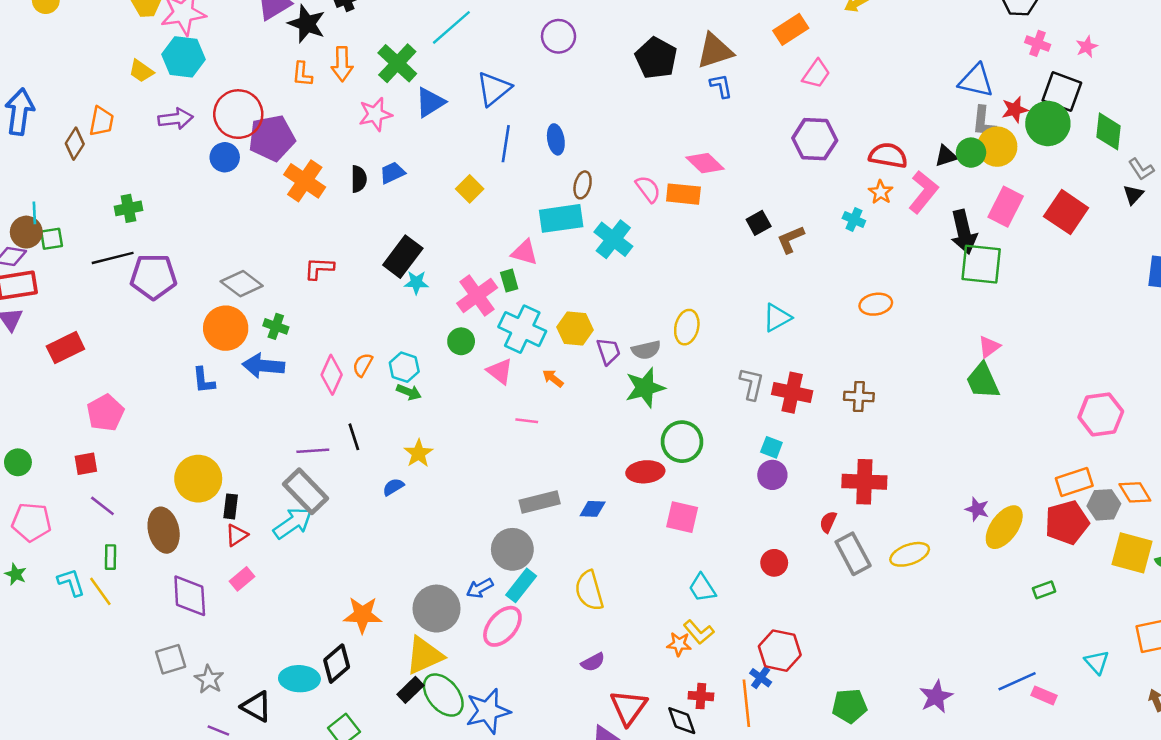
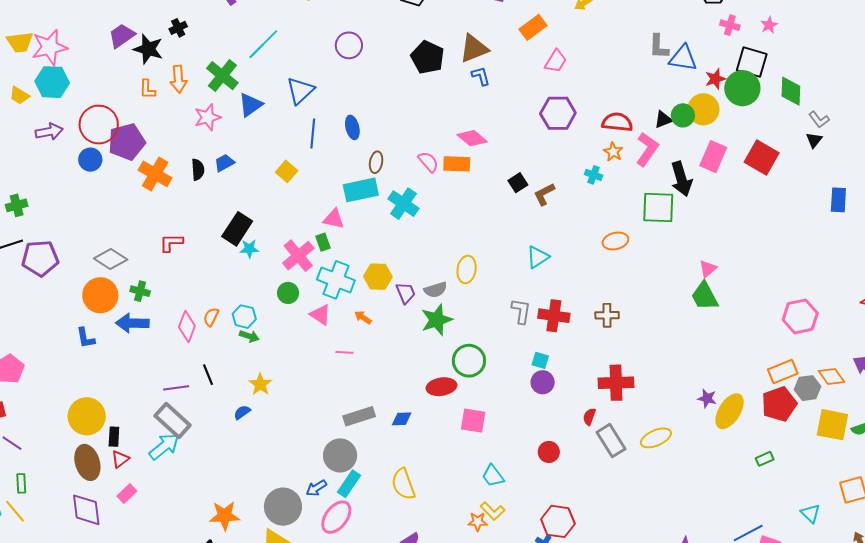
gray L-shape: (984, 122) -> (659, 47), moved
green square: (981, 264) -> (658, 207), moved
brown ellipse: (164, 530) -> (87, 462), moved

